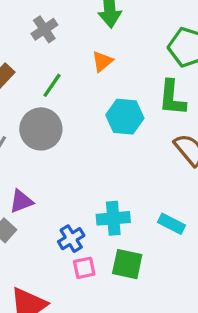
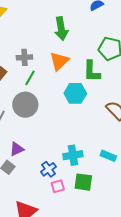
gray cross: (44, 29) -> (24, 57), moved, turned 35
orange triangle: (102, 61) -> (59, 61), size x1.5
green L-shape: (172, 98) -> (92, 71), moved

